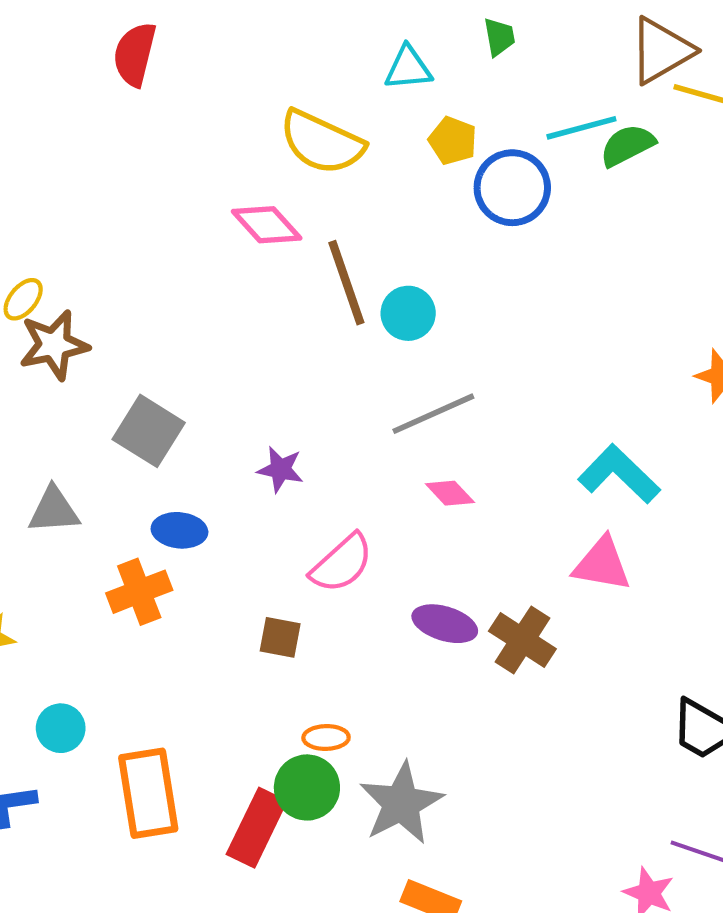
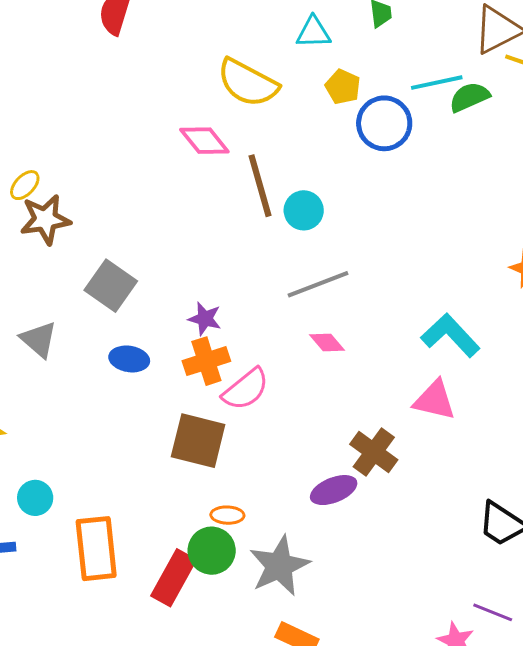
gray triangle: (54, 510) -> (39, 339), turned 42
orange cross: (139, 592) -> (206, 361), moved
purple ellipse: (445, 624) -> (334, 490), moved, turned -42
brown square: (280, 637) -> (198, 441), size x1.8

